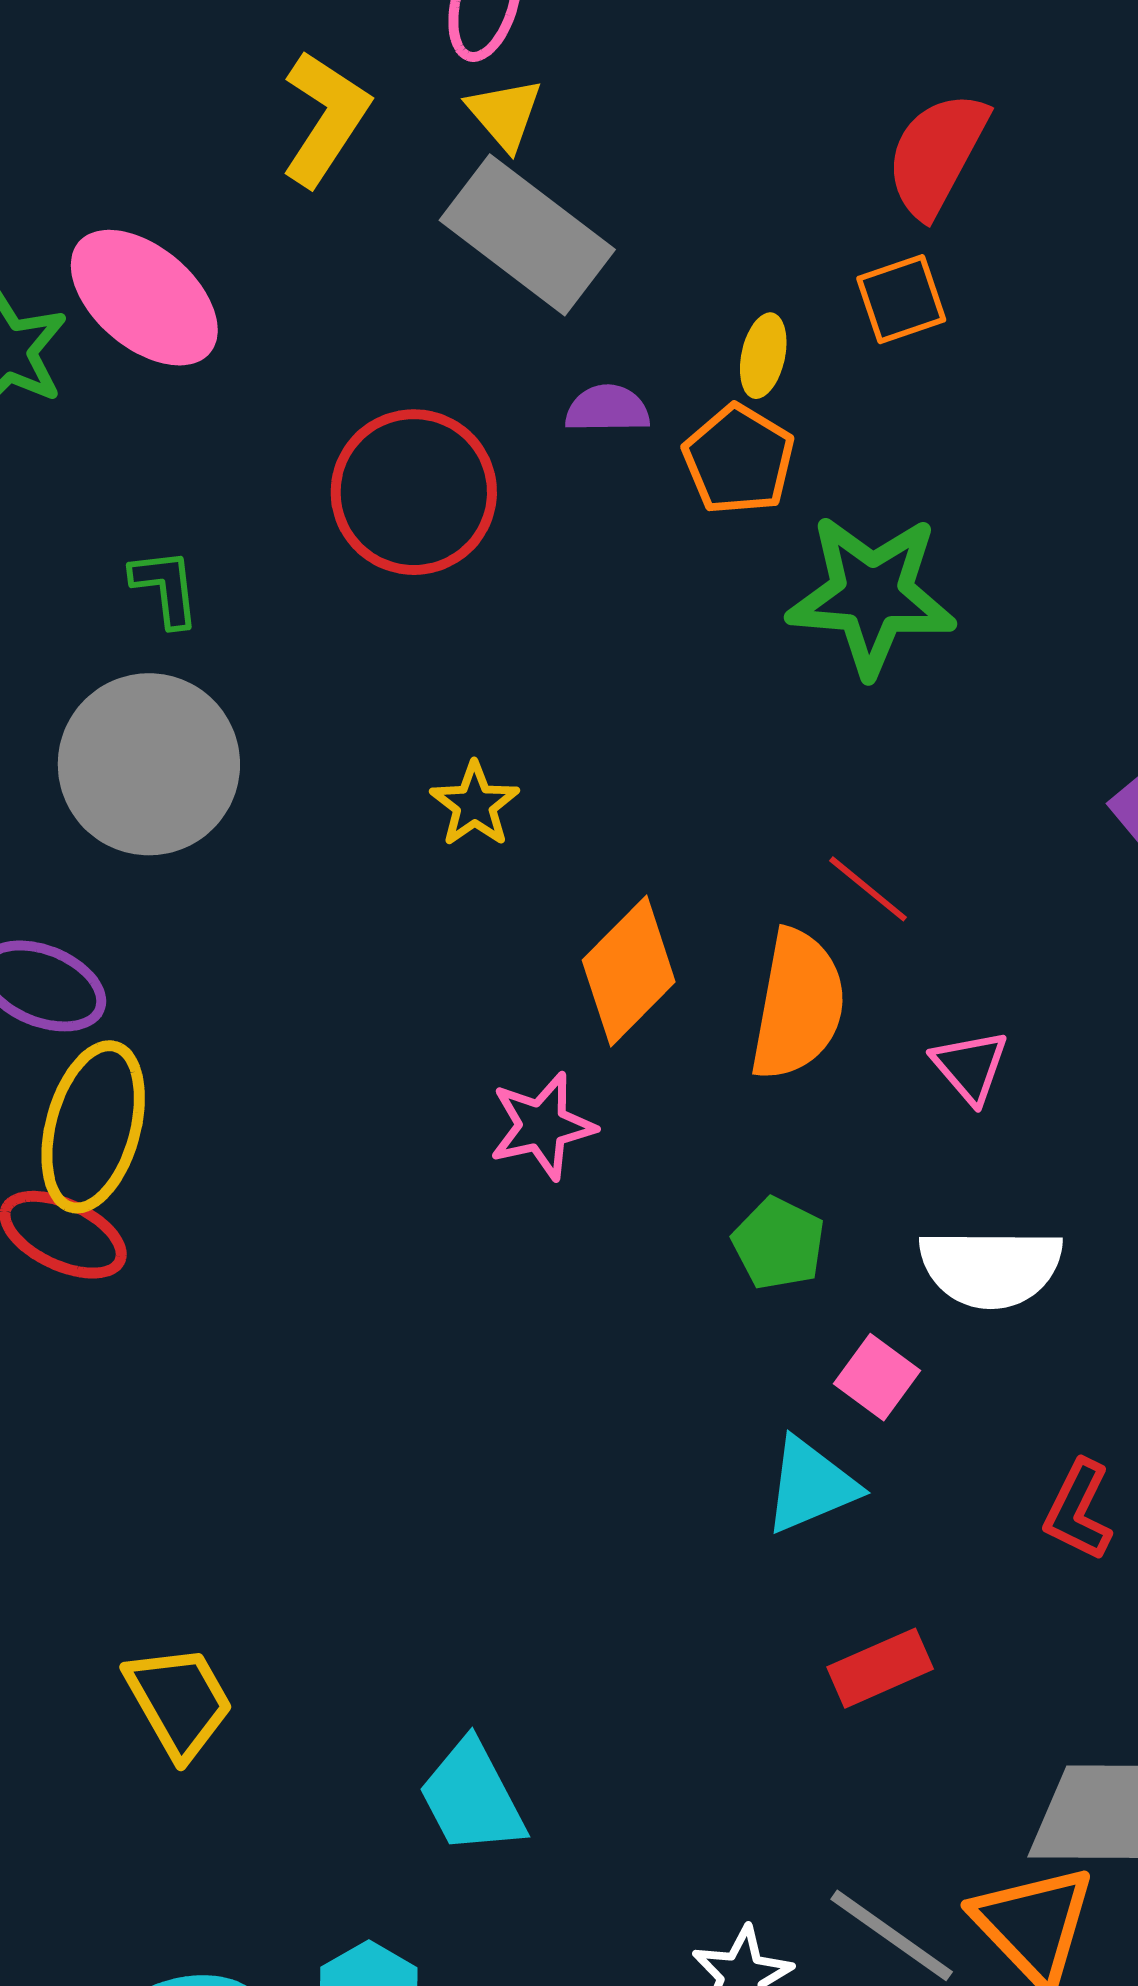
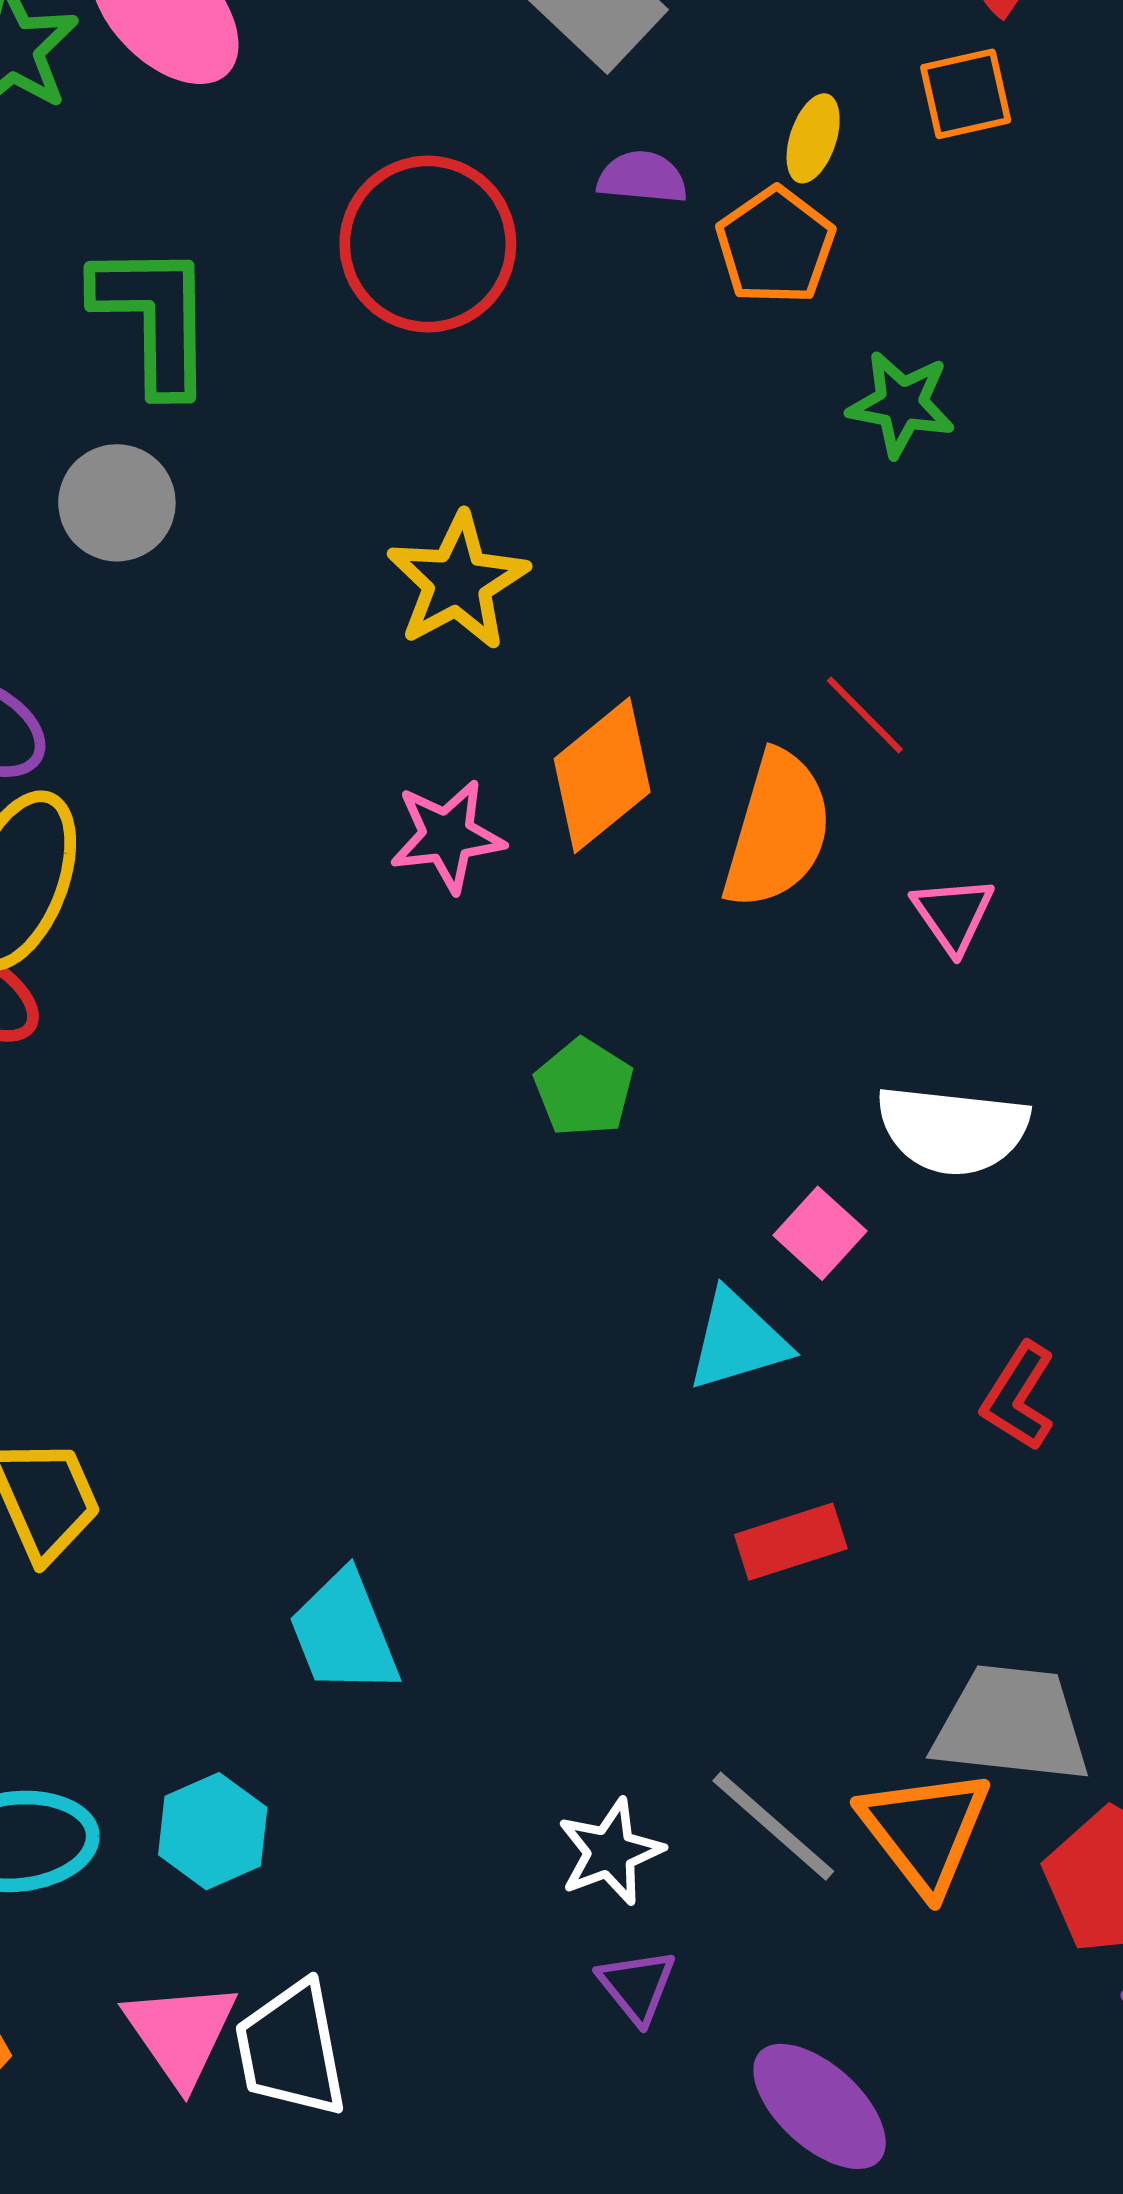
green L-shape: (165, 588) -> (154, 318), size x1.8
green star: (872, 595) -> (901, 404), size x0.6
gray circle: (149, 764) -> (117, 503), size x0.6
yellow star: (475, 804) -> (458, 582), size x1.5
pink star: (542, 1126) -> (447, 836), moved
green pentagon: (779, 1244) -> (584, 1088), moved

